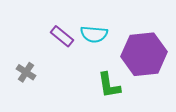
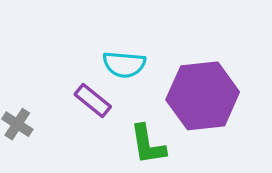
purple rectangle: (62, 36) -> (93, 101), moved

